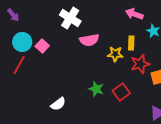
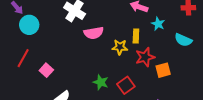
cyan circle: (22, 42) -> (29, 25), moved
pink square: (42, 46) -> (46, 70), moved

